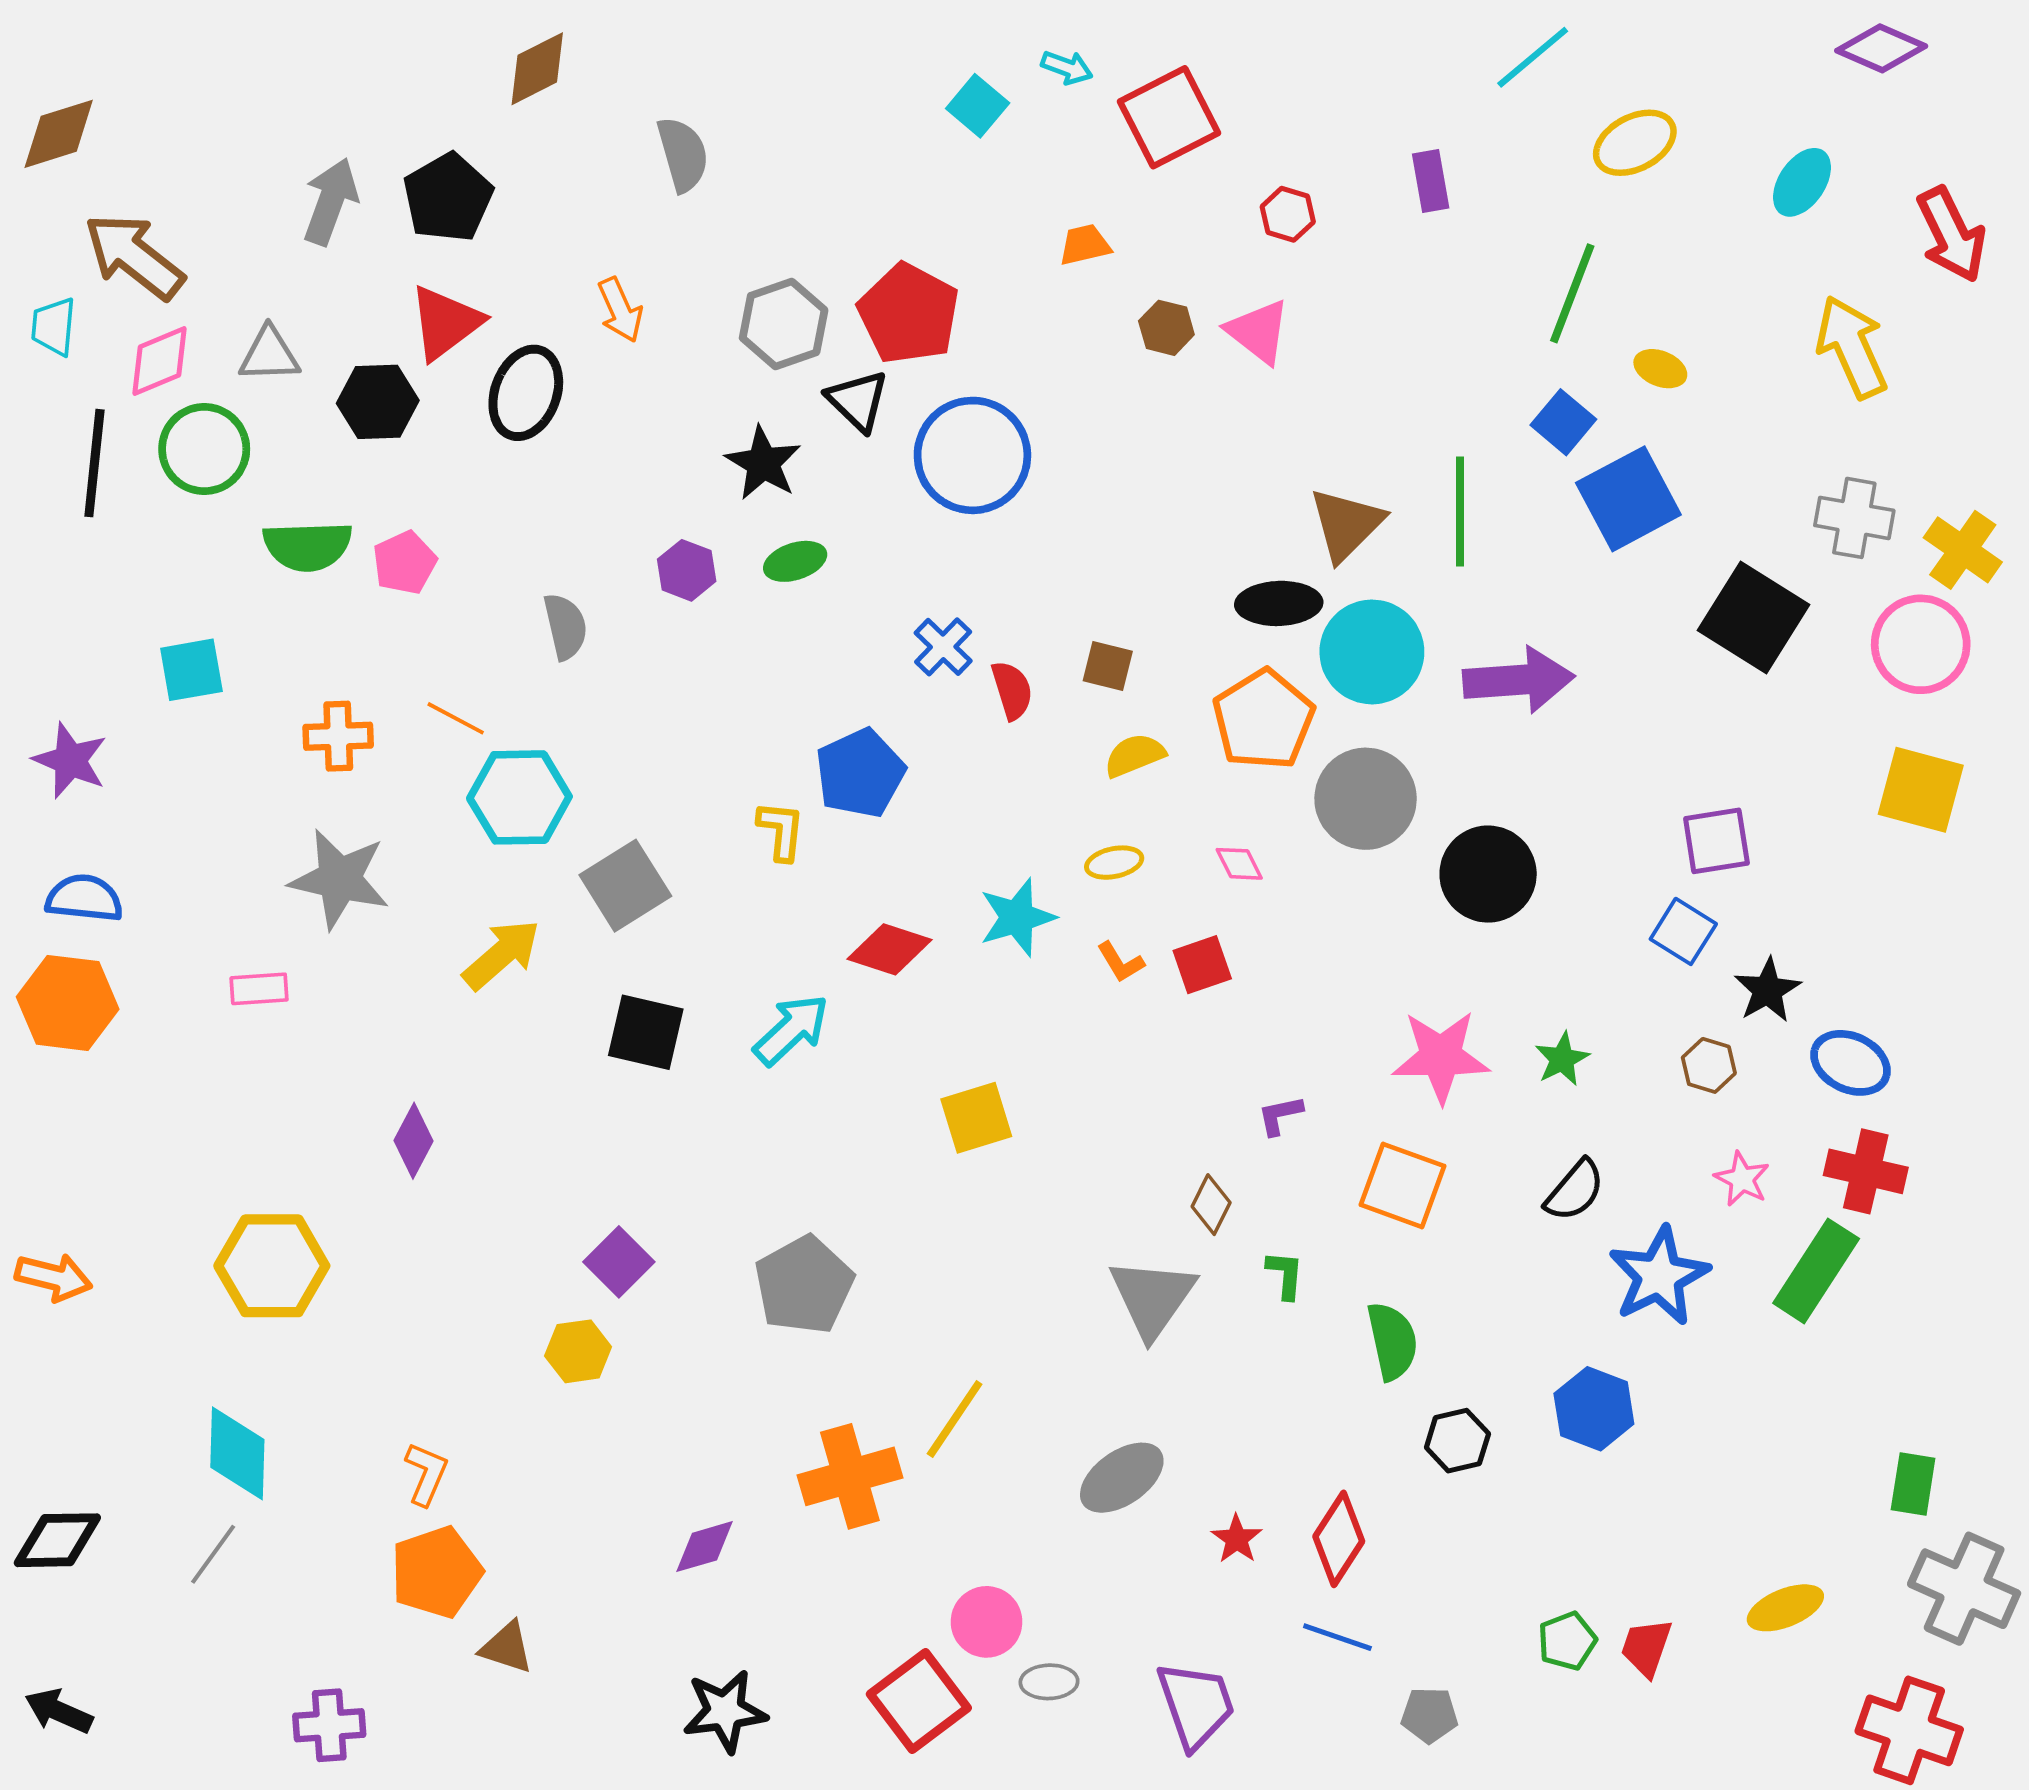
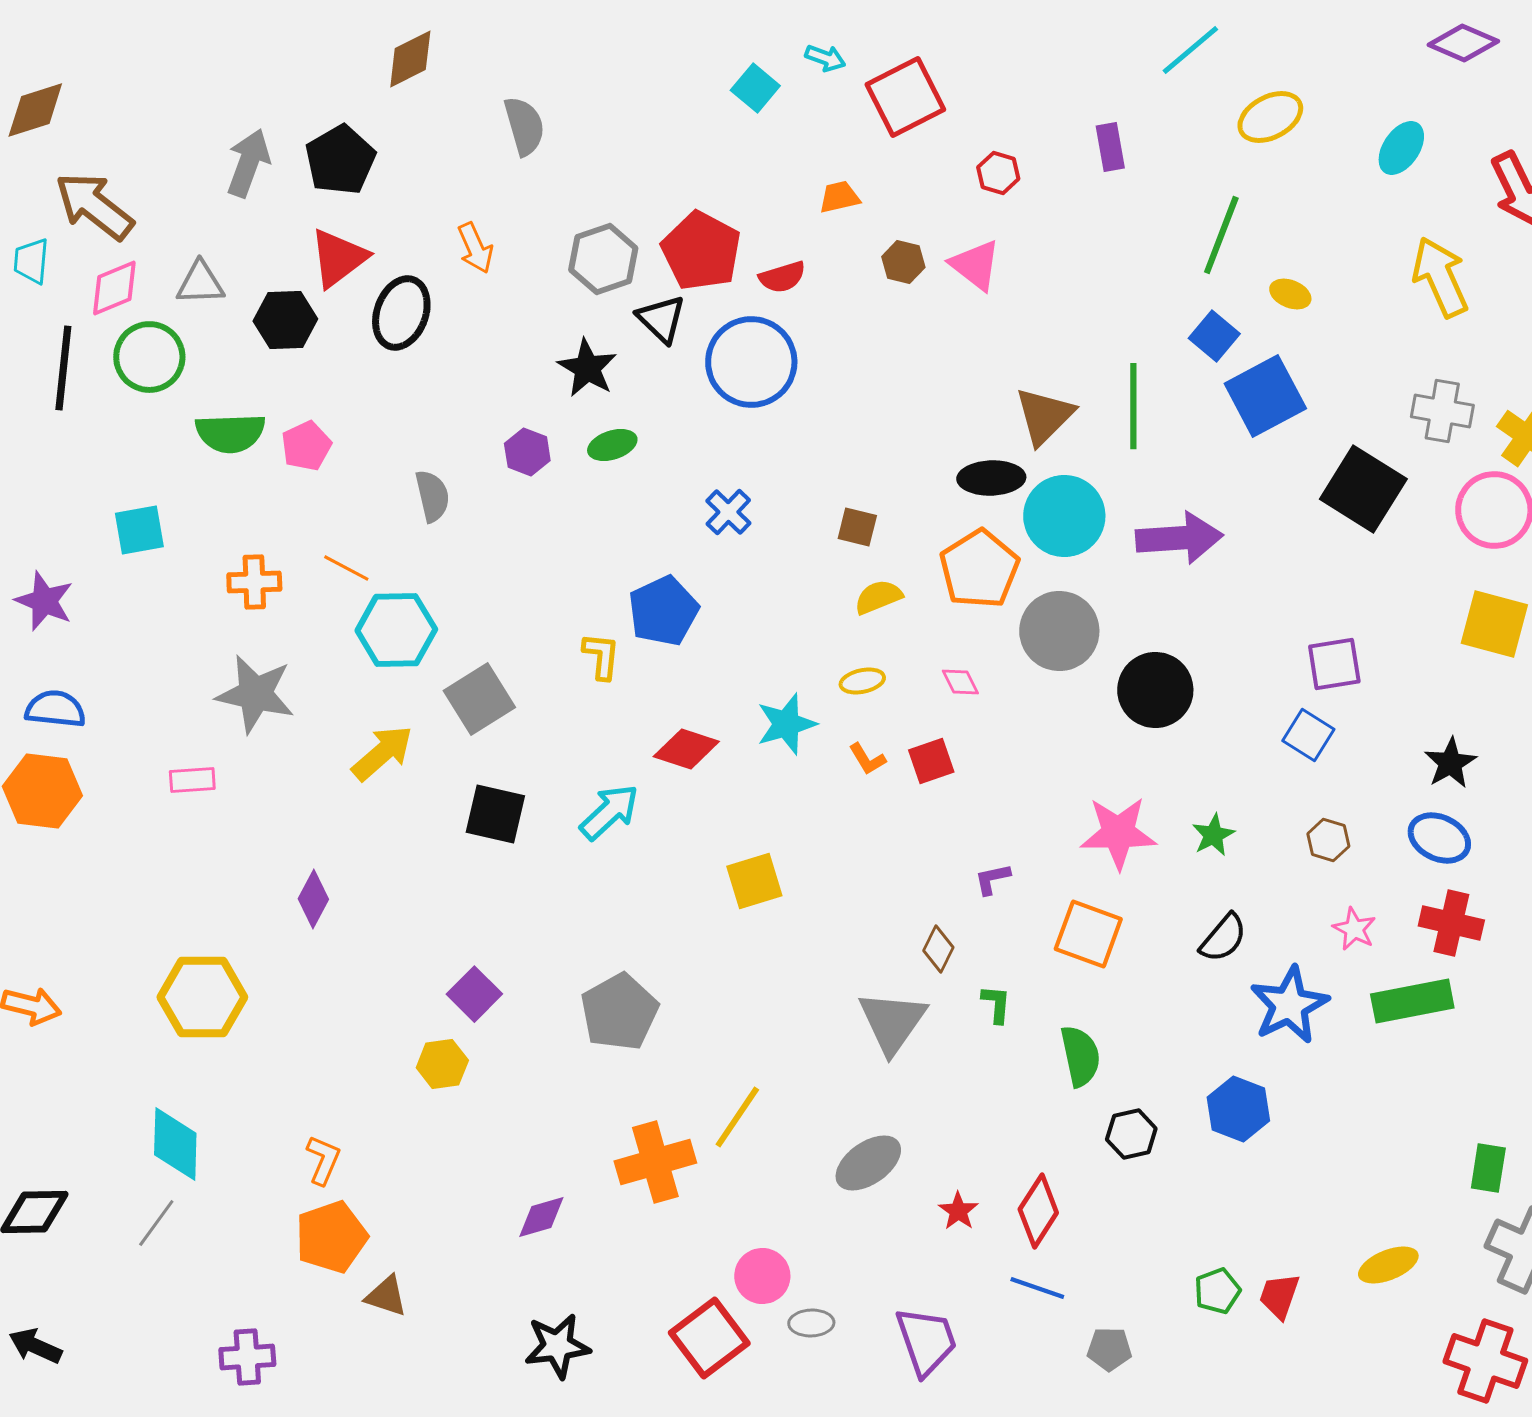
red semicircle: (1012, 690) -> (782, 277), moved, turned 90
black star: (1768, 990) -> (1450, 763), moved
green rectangle: (1816, 1271) -> (1412, 1001), turned 46

